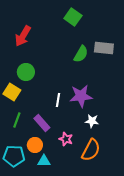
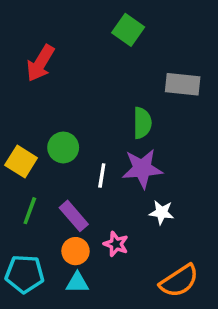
green semicircle: (81, 54) -> (142, 123), moved, turned -30
green circle: (26, 72) -> (63, 147), moved
orange circle: (35, 145) -> (75, 251), moved
orange semicircle: (91, 150) -> (179, 281), moved, turned 30

